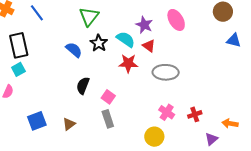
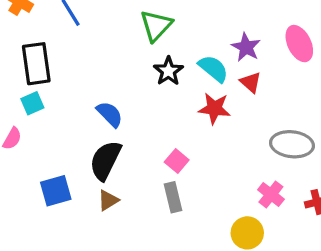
blue semicircle: (74, 50) -> (110, 114), moved
gray ellipse: (166, 72) -> (292, 144), moved
black semicircle: (83, 86) -> (105, 160), moved, size x1.4

